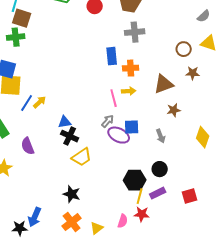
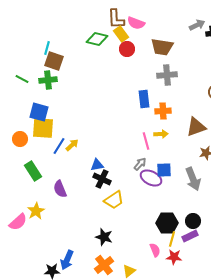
gray arrow: (161, 136) -> (193, 179), size x1.6
black circle: (160, 169) -> (193, 221), moved
pink semicircle: (123, 221) -> (155, 250), moved, turned -40

